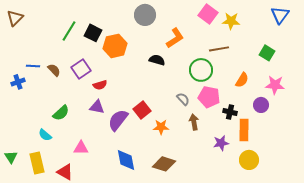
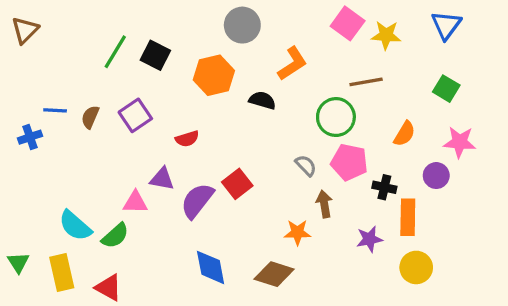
blue triangle: (280, 15) -> (446, 25), moved
orange hexagon: (115, 46) -> (214, 75), moved
brown semicircle: (54, 70) -> (90, 117), turned -112
red semicircle: (100, 85) -> (187, 139), moved
green semicircle: (61, 113) -> (115, 236), moved
orange star: (161, 127) -> (297, 232), moved
cyan semicircle: (45, 135) -> (75, 226), size x1.5
pink triangle: (81, 148) -> (135, 202), moved

